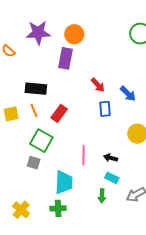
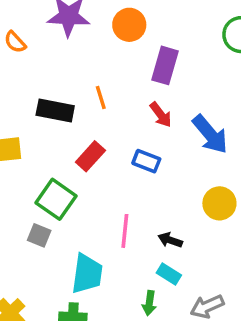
purple rectangle: (66, 58) -> (165, 65), moved
blue arrow: (128, 94) -> (210, 134), size x1.4
blue rectangle: (105, 109) -> (146, 161), moved, turned -70
orange line: (34, 111) -> (101, 97), moved

